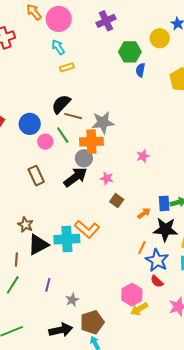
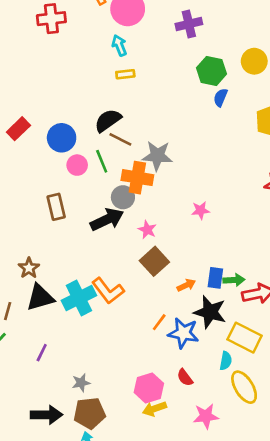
brown square: (117, 201) -> (154, 261), size x1.5
cyan cross: (67, 239) -> (79, 298), turned -35
orange line: (142, 248) -> (159, 322), moved
blue star: (157, 260) -> (183, 333), moved, turned -30
gray star: (72, 300) -> (81, 383), moved

